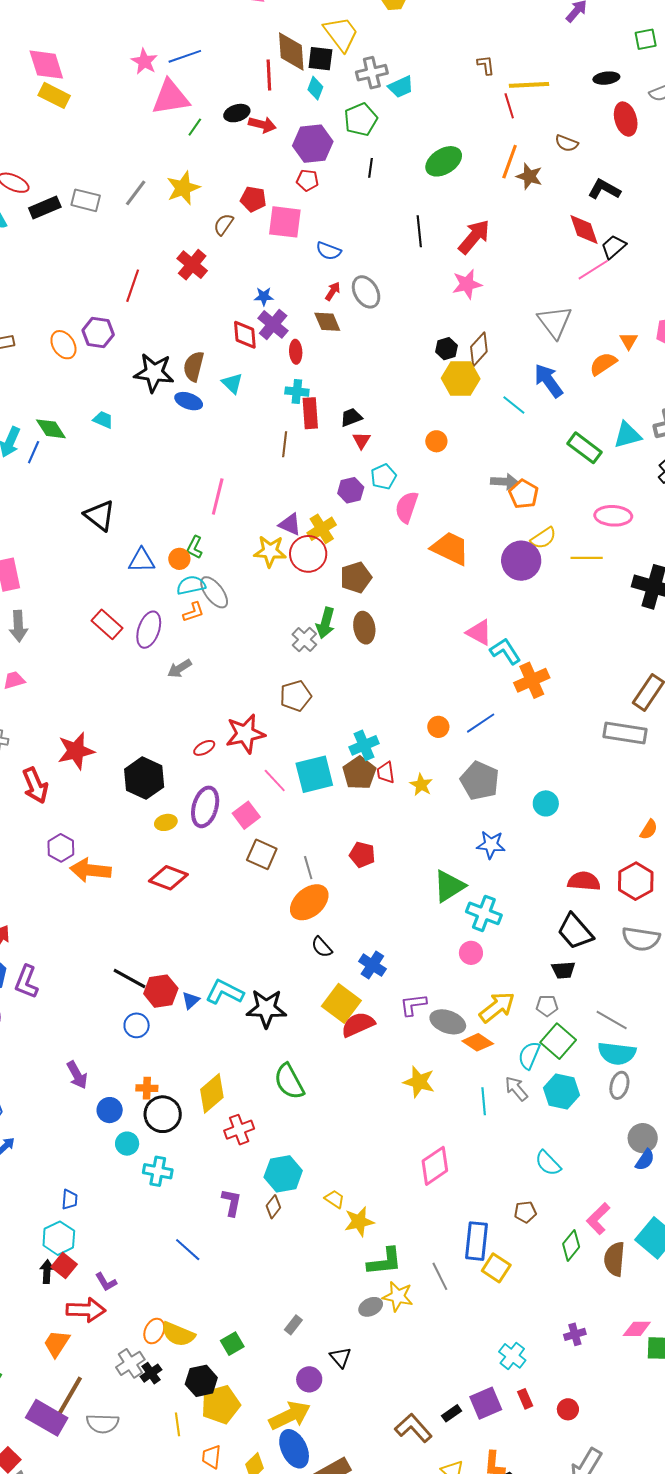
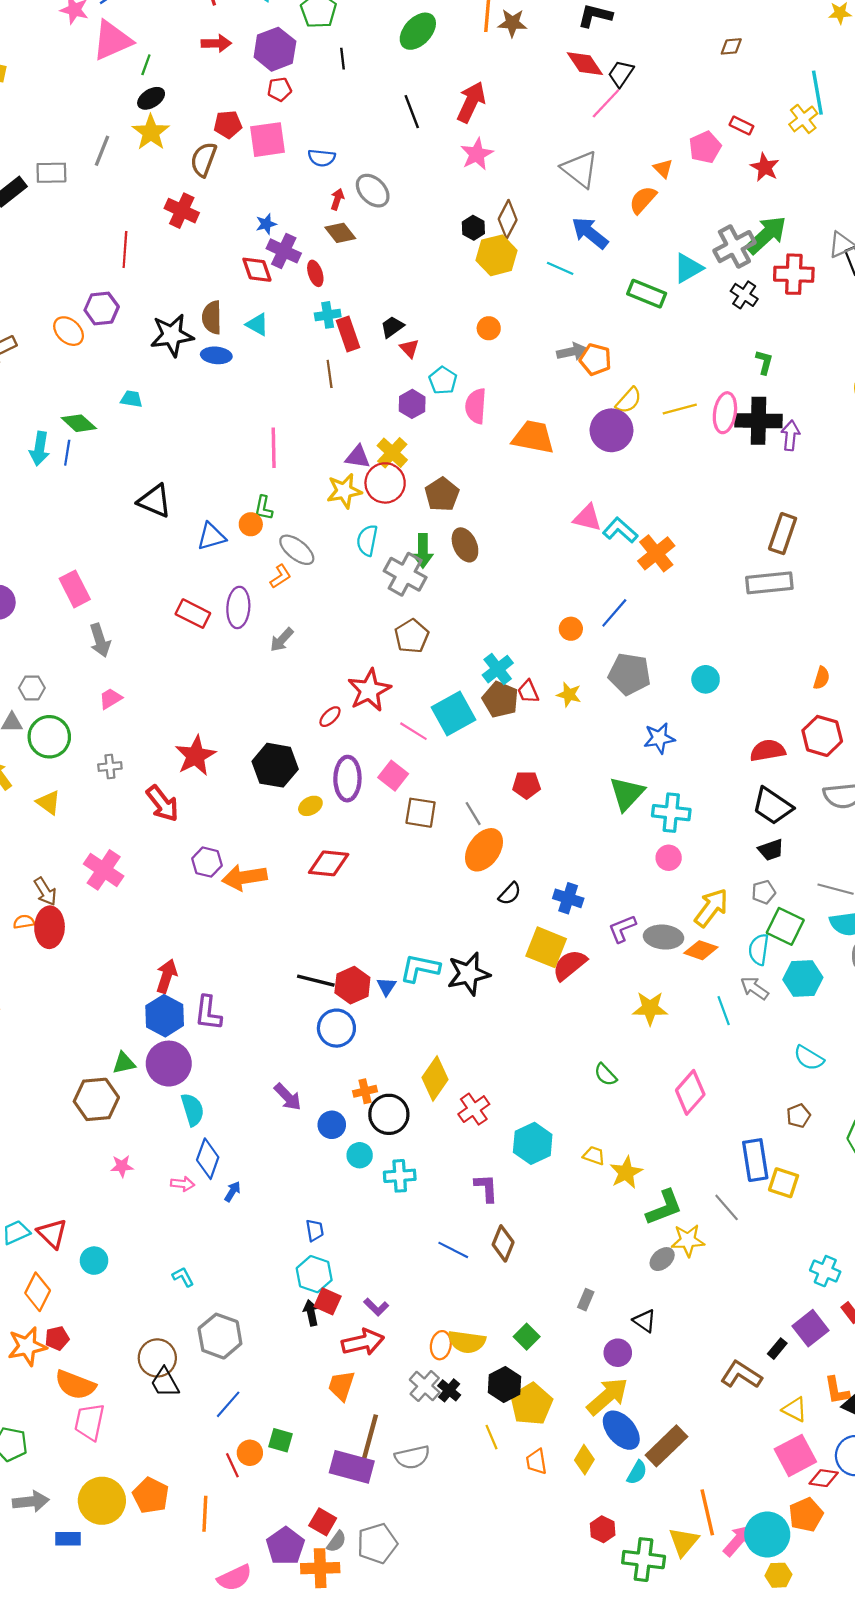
black ellipse: (237, 113) -> (151, 98), moved
brown semicircle: (224, 224) -> (204, 159), size x1.4
pink ellipse: (613, 516) -> (725, 413), moved, turned -69
cyan semicircle: (191, 585) -> (367, 540), moved, turned -52
gray cross: (304, 640) -> (405, 574), size x1.5
black semicircle: (322, 947) -> (510, 894), turned -80
blue circle: (137, 1025) -> (336, 1028), size x1.4
green semicircle: (289, 1081) -> (605, 1075), moved, size x0.6
brown diamond: (273, 1207) -> (503, 1243), moved, size x1.4

